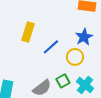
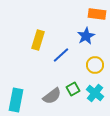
blue star: (84, 37) -> (86, 36), moved
yellow circle: (75, 57) -> (95, 65), moved

